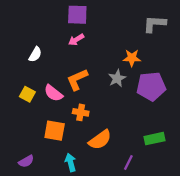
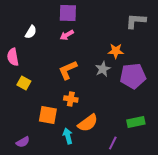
white semicircle: (35, 54) -> (31, 32), moved
pink semicircle: (53, 93) -> (13, 57), moved, turned 42
cyan arrow: (70, 162) -> (68, 136), moved

